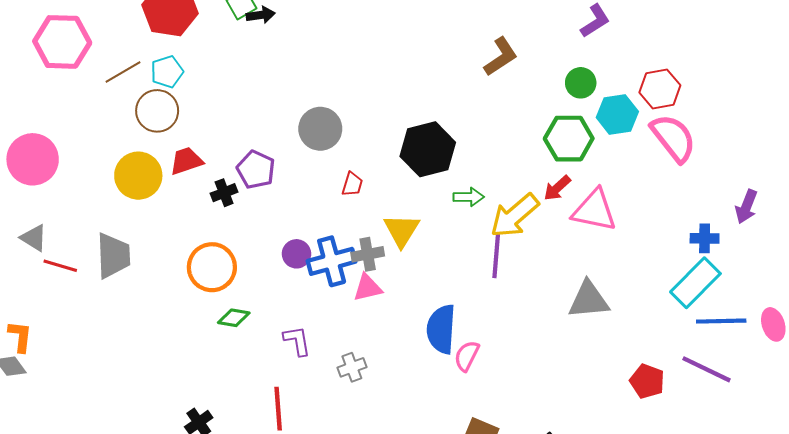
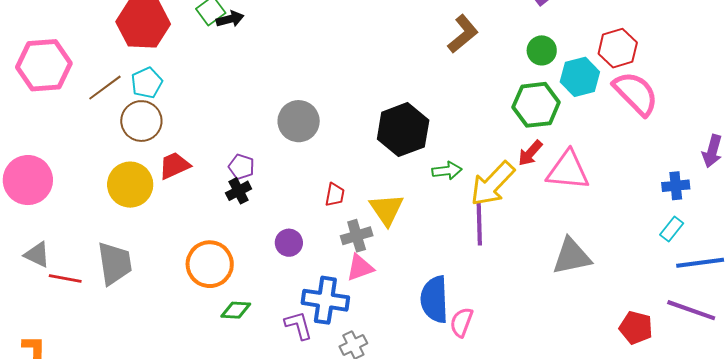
purple pentagon: (256, 170) -> (241, 167), size x0.7
red trapezoid: (352, 184) -> (335, 195), moved
black cross: (224, 193) -> (239, 191), moved
blue cross: (332, 261) -> (325, 300), moved, turned 30
cyan rectangle: (695, 283) -> (672, 229), size x0.5

